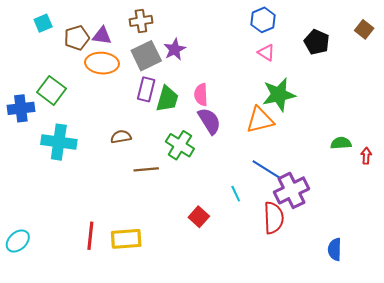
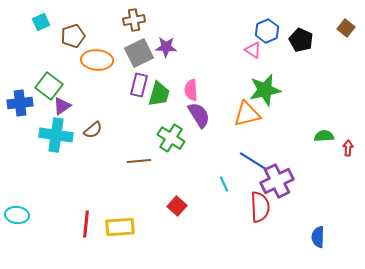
blue hexagon: (263, 20) -> (267, 31), moved
purple triangle: (102, 36) -> (62, 106), moved, turned -42
purple star: (175, 49) -> (166, 47), turned 30
brown semicircle: (121, 137) -> (93, 130), moved, turned 150
red square: (199, 217) -> (177, 206), moved
cyan ellipse: (18, 241) -> (17, 215), moved, turned 50

